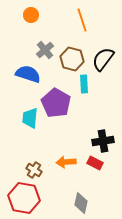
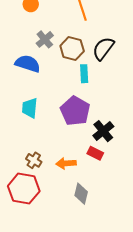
purple pentagon: (56, 103) -> (75, 111), moved
black cross: (103, 141) -> (103, 131), turned -30
orange arrow: (66, 162) -> (66, 163), moved

